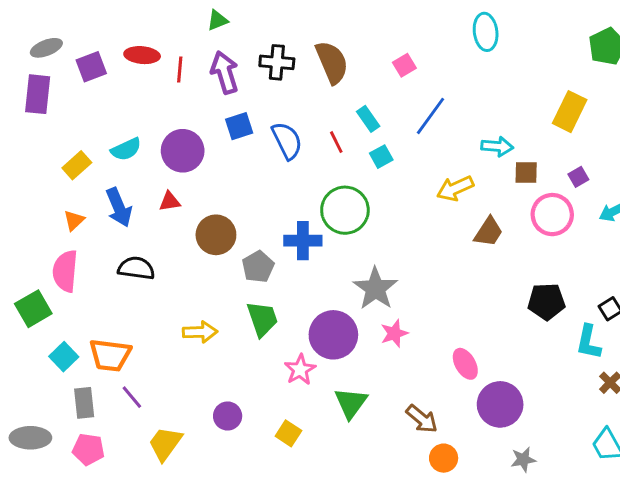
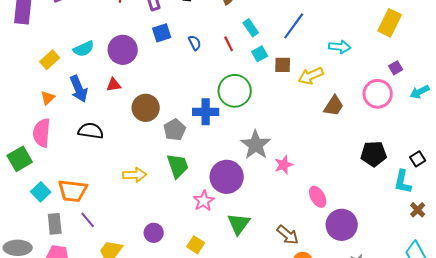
blue semicircle: (287, 141) -> (195, 43), size x0.6
brown square: (526, 172) -> (283, 65), moved
pink star: (394, 333) -> (284, 165), moved

